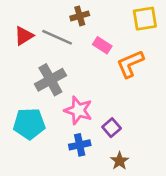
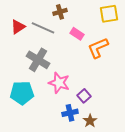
gray cross: (50, 80) -> (38, 60), turned -30
blue cross: (80, 145) -> (70, 113), moved

